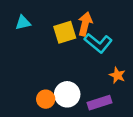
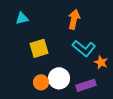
yellow square: (65, 32) -> (39, 48), moved
cyan L-shape: (98, 43) -> (84, 48), moved

